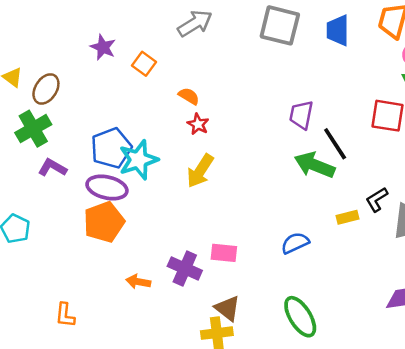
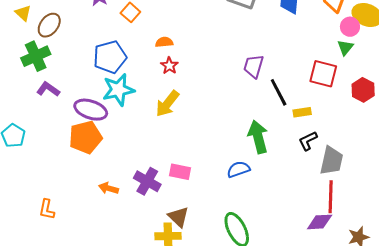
orange semicircle: (189, 96) -> (164, 42), turned -42
blue pentagon: (111, 148) -> (110, 57), moved
green arrow: (315, 165) -> (258, 137), moved, turned 48
yellow rectangle: (348, 217) -> (302, 112), moved

